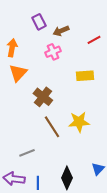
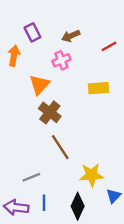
purple rectangle: (39, 22) -> (32, 32), moved
orange triangle: (18, 73) -> (39, 85), moved
yellow star: (79, 122) -> (92, 175), moved
blue line: (38, 183) -> (44, 203), moved

